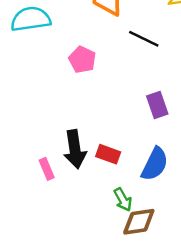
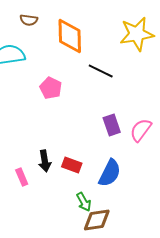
black arrow: (75, 149) -> (45, 161), size x0.7

